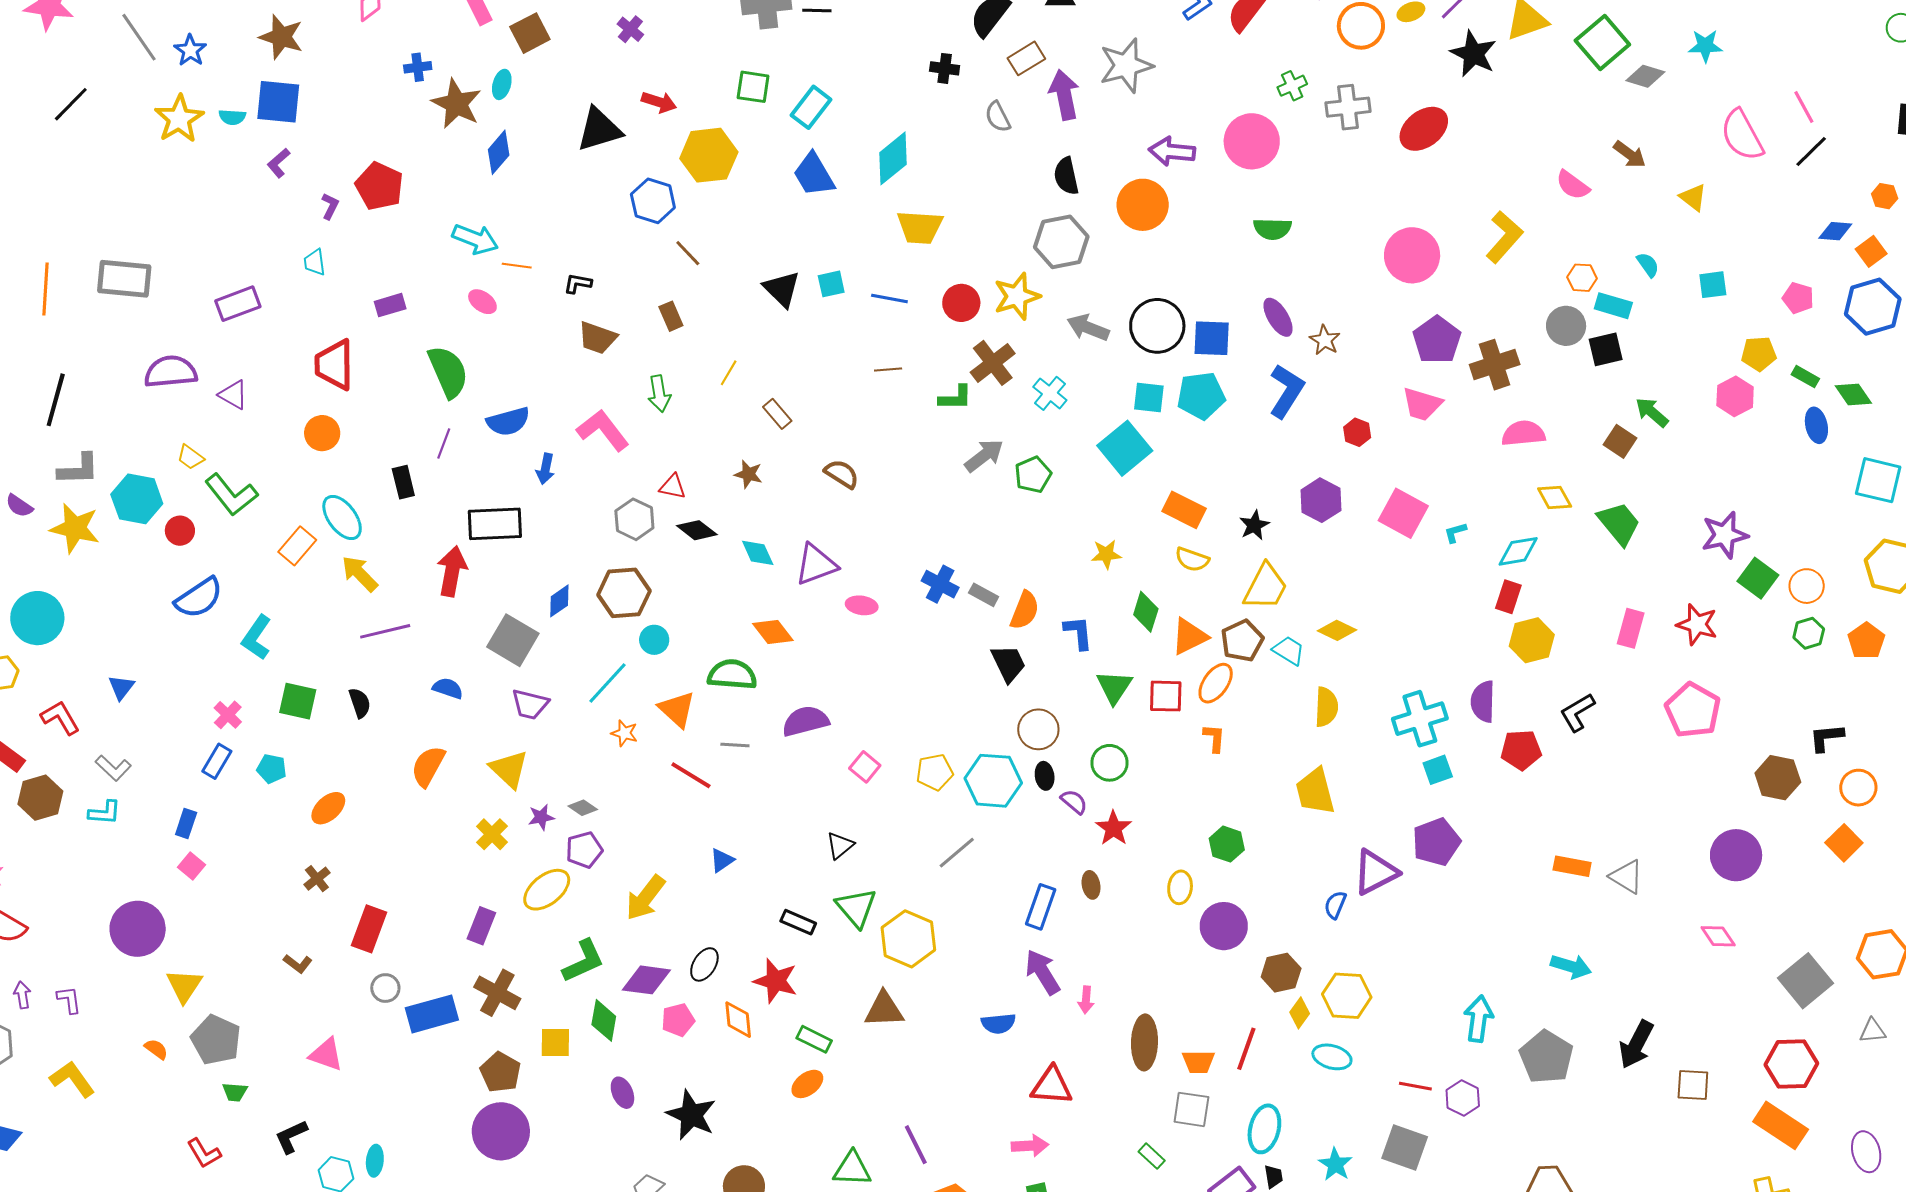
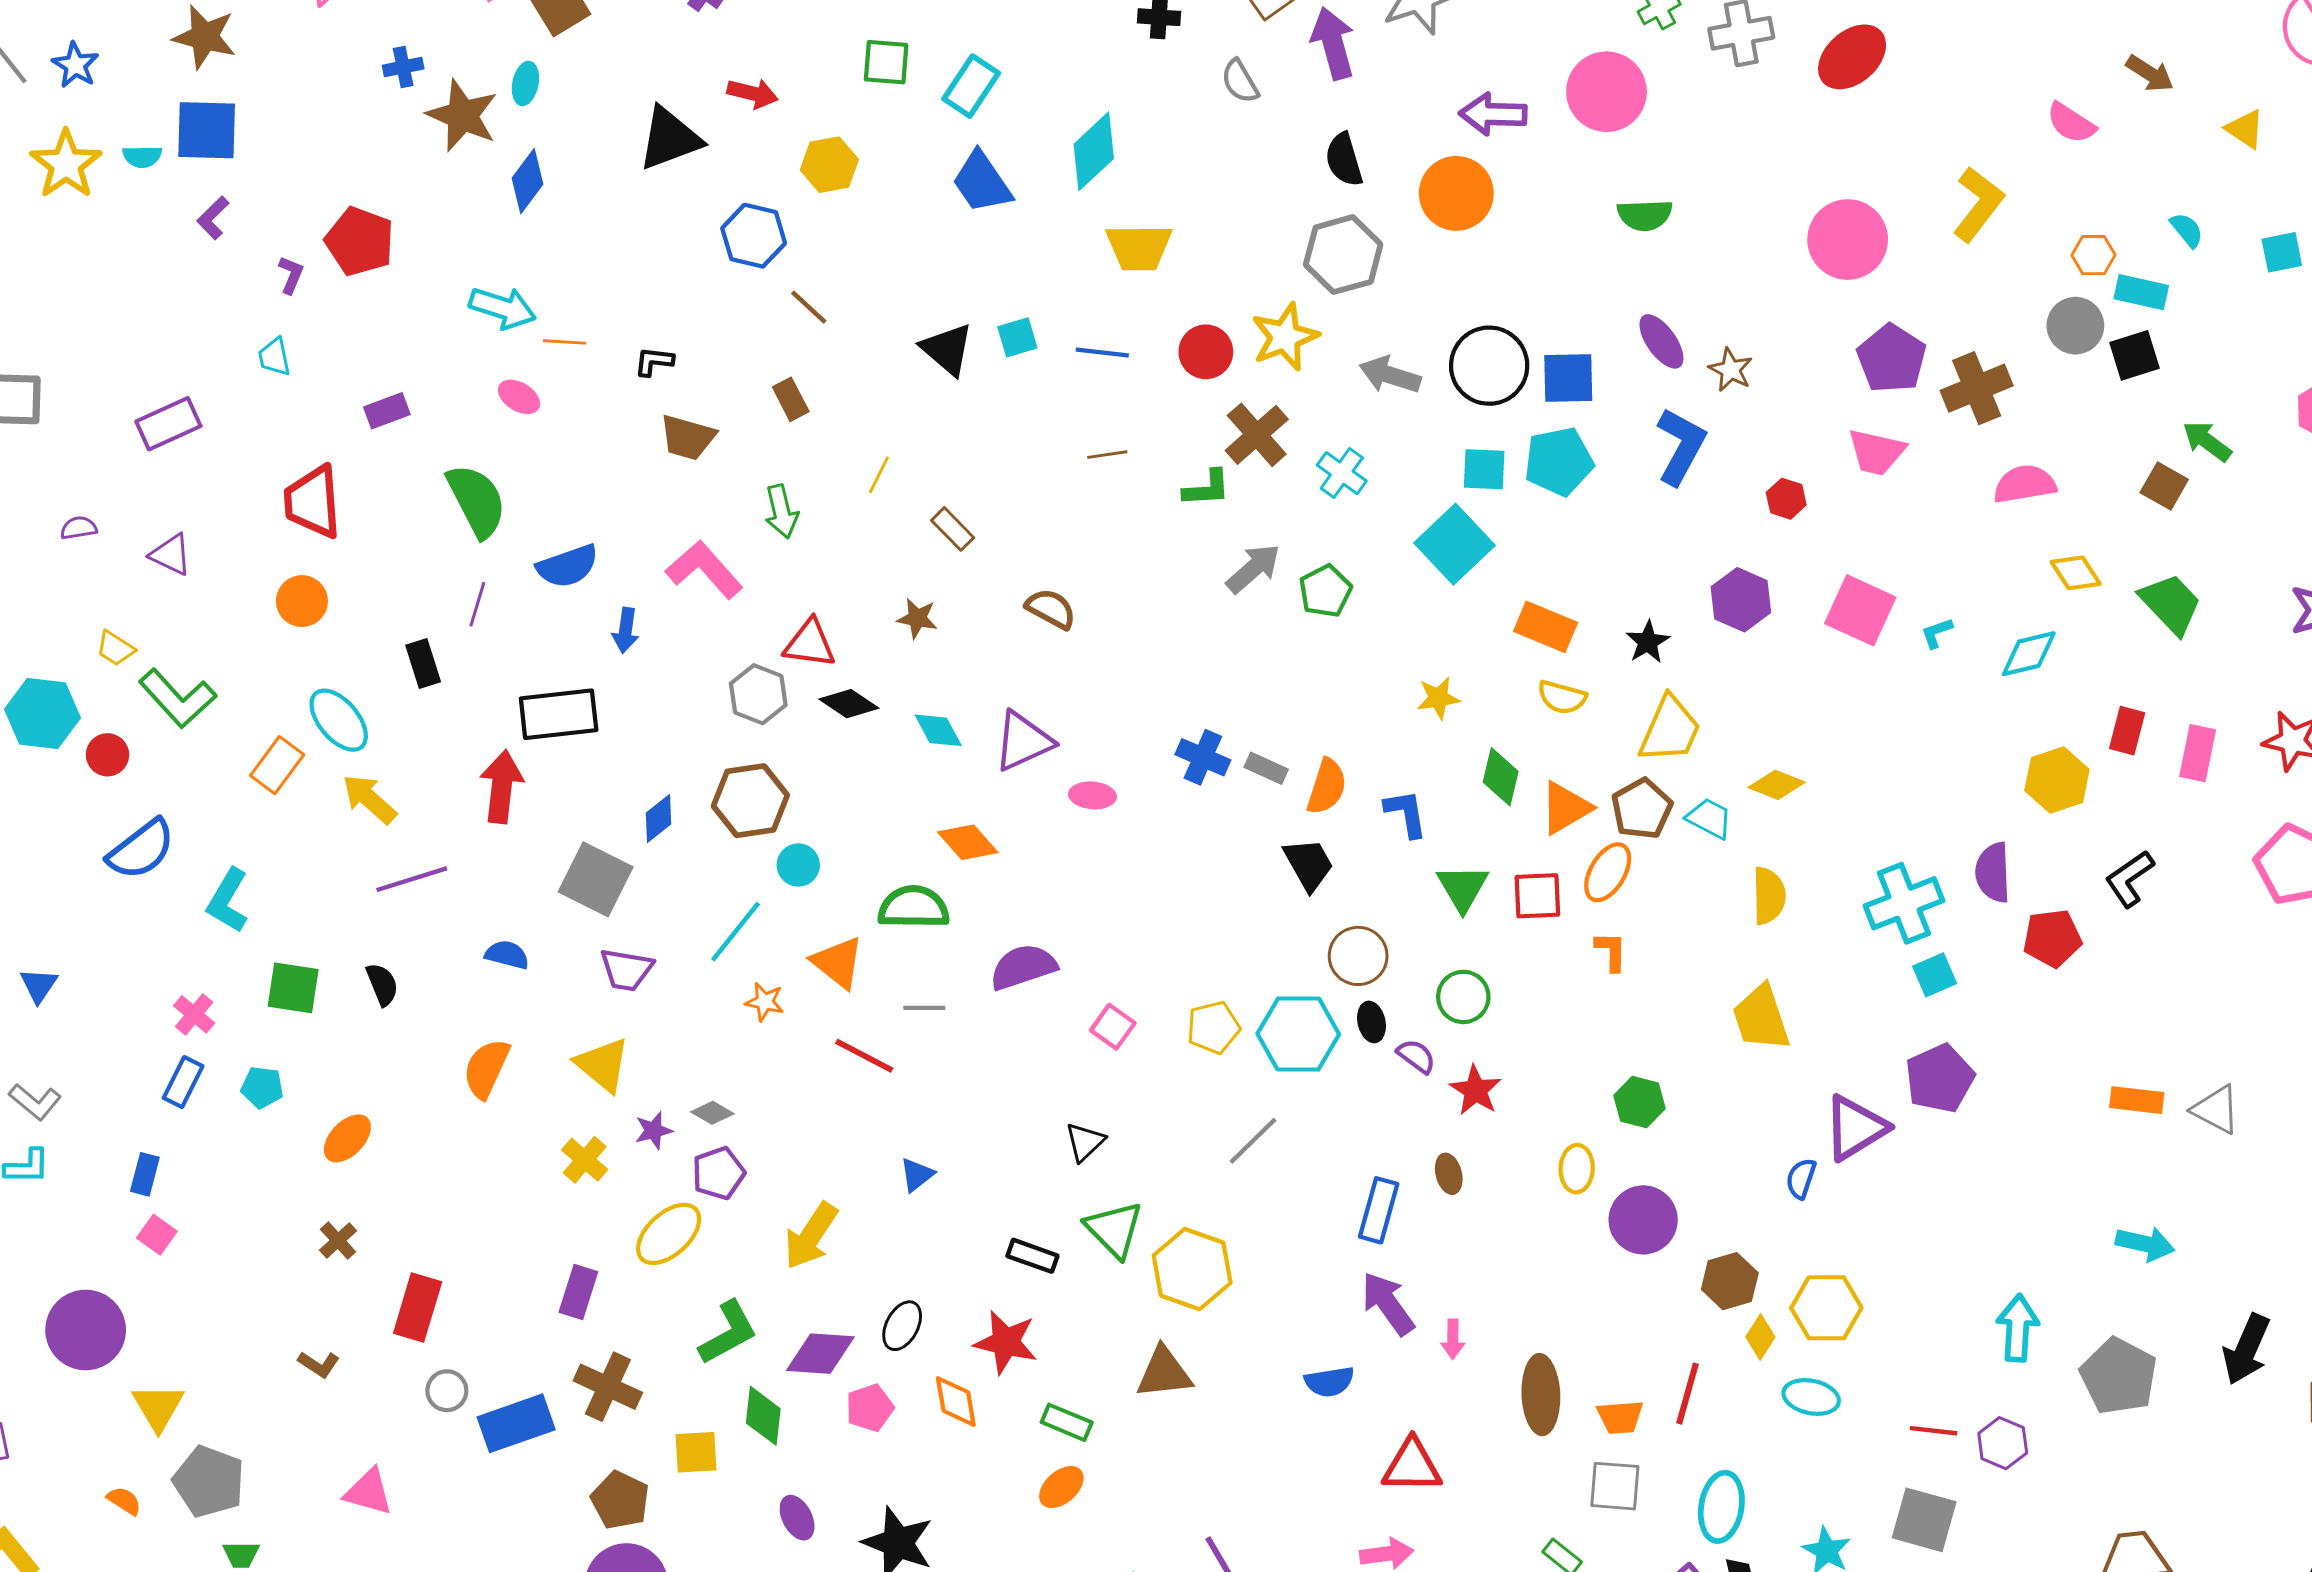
yellow hexagon: (709, 155) -> (829, 165), size x0.7
purple semicircle: (171, 372) -> (79, 528), size x0.5
red triangle: (673, 487) -> (810, 644), size x1.4
red rectangle: (1508, 597) -> (2127, 731), moved

